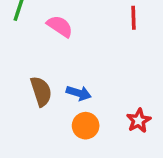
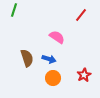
red line: (134, 18) -> (81, 15), turned 40
pink semicircle: (60, 26) -> (57, 37), moved

